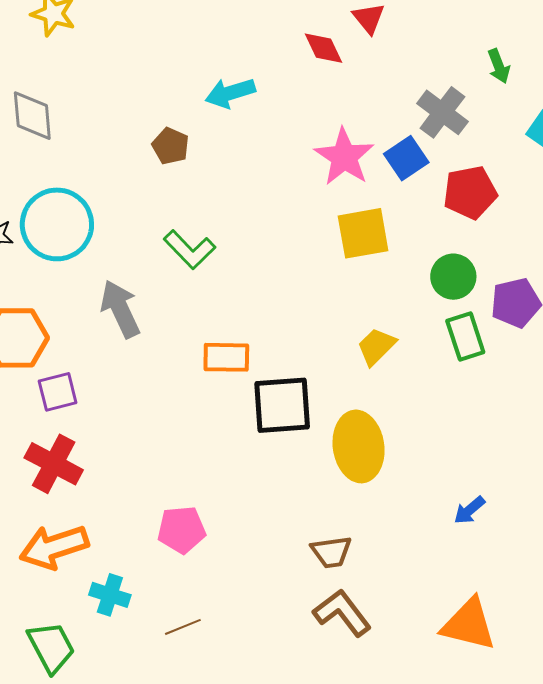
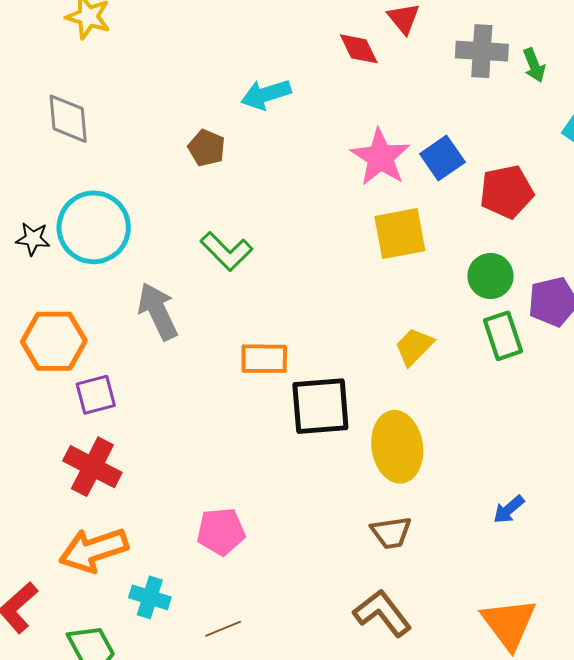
gray cross: (442, 112) -> (482, 51), moved, turned -33
brown trapezoid: (331, 552) -> (391, 533), moved
orange triangle: (469, 624) -> (509, 624), turned 40

